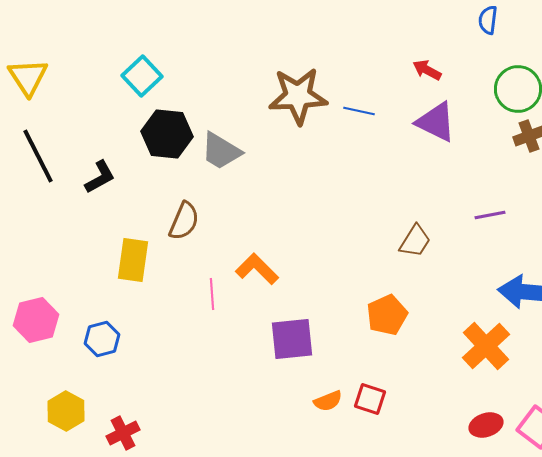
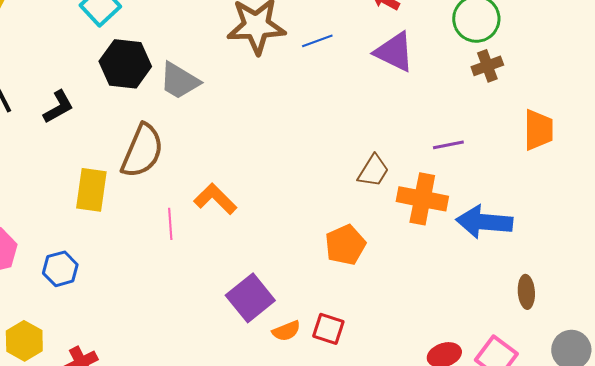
blue line: (359, 111) -> (317, 41), turned -32
brown semicircle: (184, 221) -> (142, 151), size x1.4
purple square: (292, 339) -> (250, 298), moved, turned -33
orange cross: (486, 346) -> (422, 199), moved, turned -36

